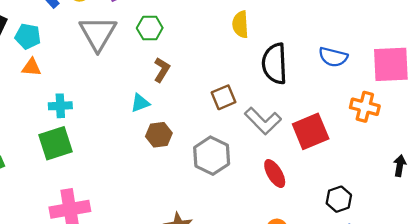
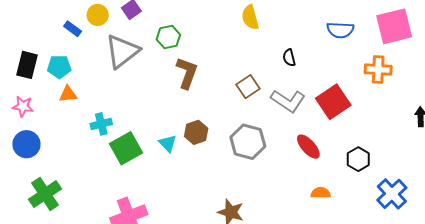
gray triangle: (98, 33) -> (122, 51), turned 33
black semicircle: (275, 64) -> (289, 58), moved, size x0.5
brown L-shape: (162, 70) -> (187, 73), size x1.4
cyan triangle: (140, 103) -> (168, 143), moved, turned -42
green square: (55, 143) -> (126, 148), moved
black hexagon: (339, 199) -> (358, 159), moved

